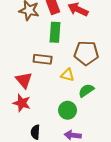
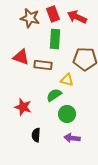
red triangle: (24, 80) -> (21, 57), moved, turned -30
green semicircle: (86, 90) -> (54, 95), moved

